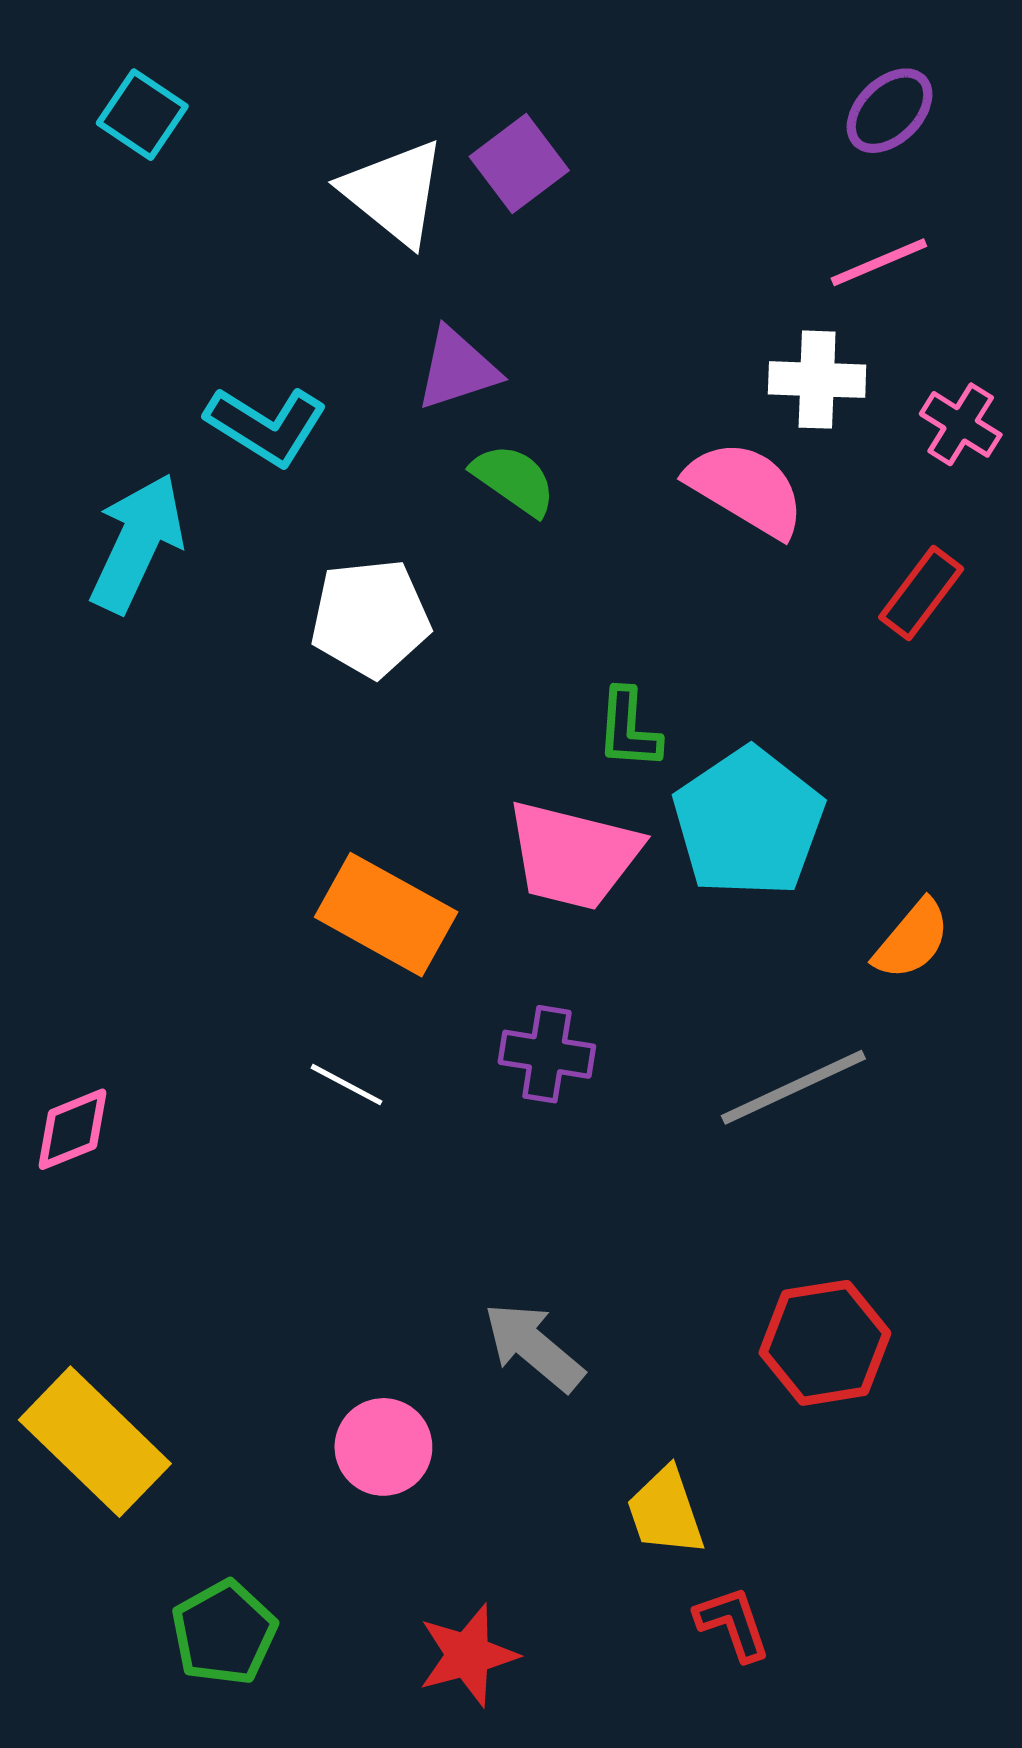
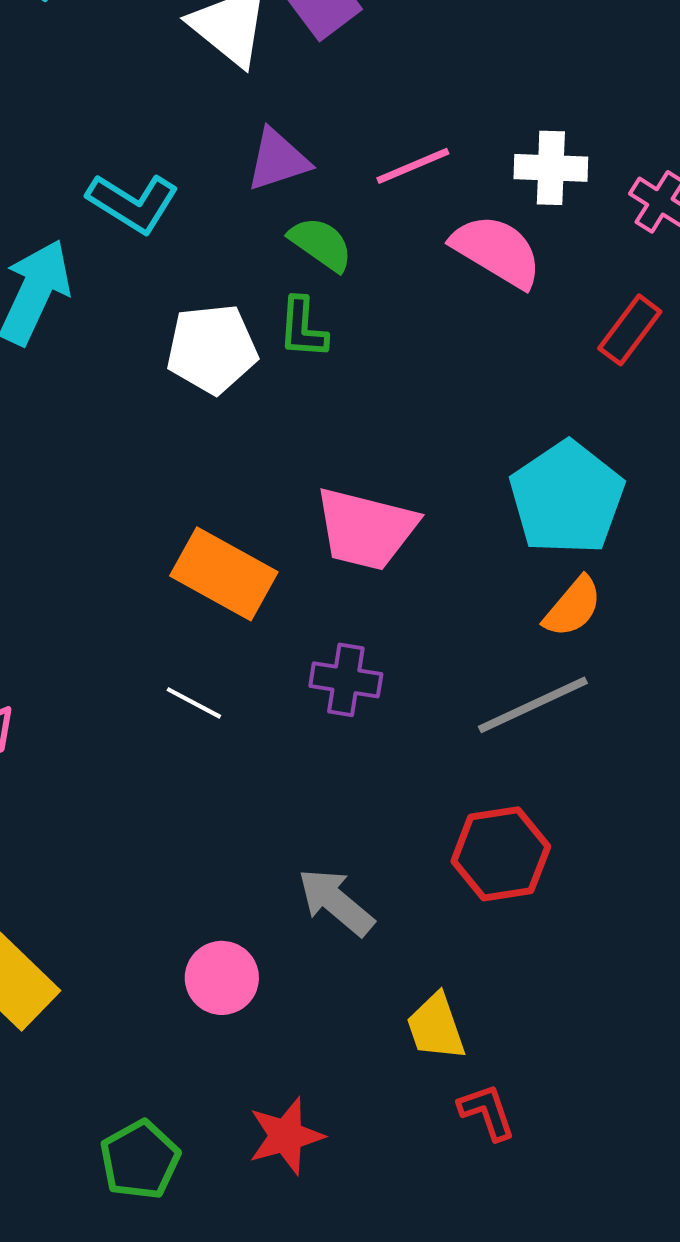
pink line: (879, 262) -> (413, 166), moved
green L-shape: (629, 729) -> (303, 328), moved
cyan pentagon: (749, 822) -> (567, 498), moved
orange semicircle: (912, 940) -> (573, 607), moved
red hexagon: (825, 1343) -> (501, 854), moved
green pentagon: (224, 1633) -> (140, 1160), moved

